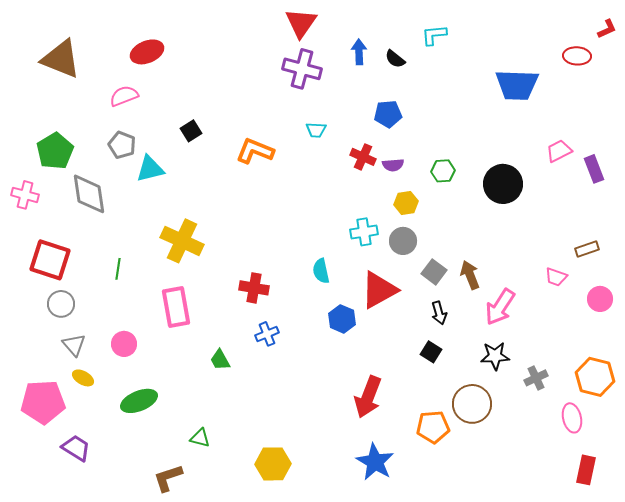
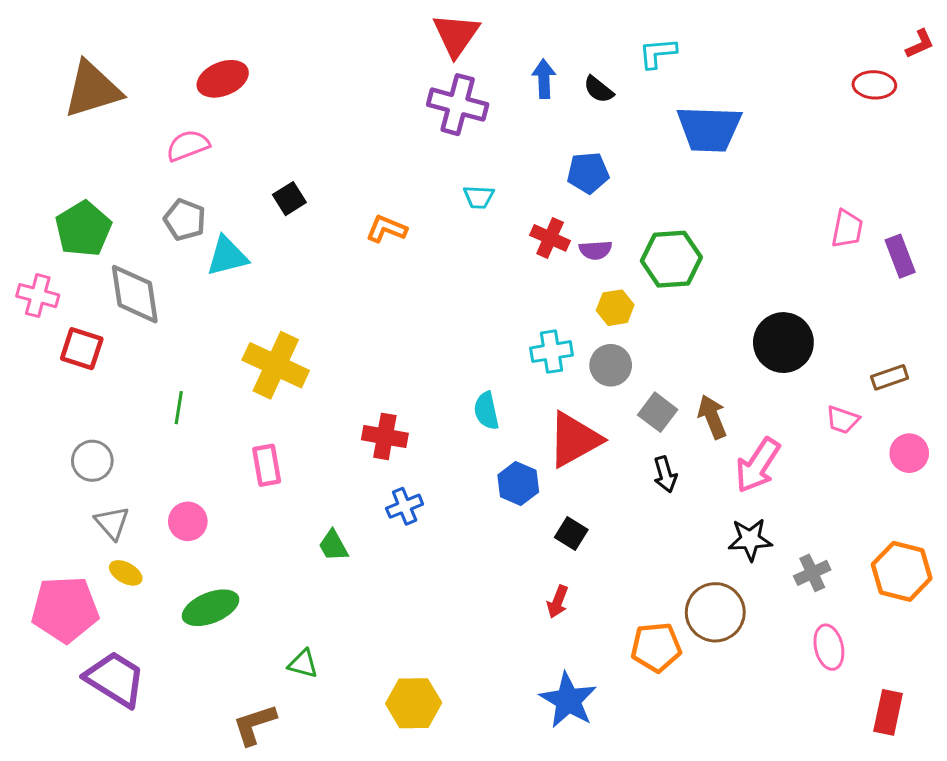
brown triangle: (61, 59) -> (92, 89), turned -39
blue trapezoid: (517, 85) -> (709, 129), moved
orange L-shape: (255, 151) -> (386, 229), size x0.7
pink trapezoid: (559, 151) -> (847, 229), turned 128
green hexagon: (443, 171) -> (671, 259), size x1.6
black circle: (503, 184) -> (783, 343), moved
red square: (50, 260) -> (82, 349), moved, size x0.7
pink rectangle: (176, 307) -> (267, 465), size x0.7
black square: (431, 352) -> (571, 533), moved
red arrow: (368, 397) -> (558, 602), size x0.5
pink ellipse: (572, 418) -> (829, 647), moved
purple trapezoid: (76, 448) -> (115, 679), size x1.4

